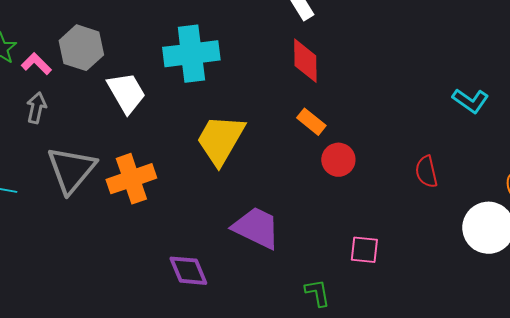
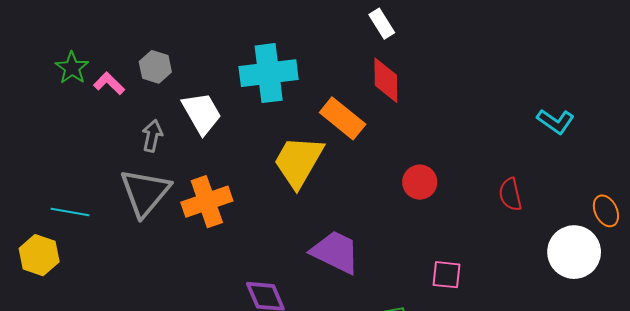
gray hexagon: (81, 48) -> (155, 67), size x0.7
gray arrow: (36, 108) -> (152, 136), moved
orange rectangle: (311, 122) -> (343, 118), moved, size x1.5

